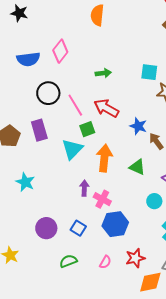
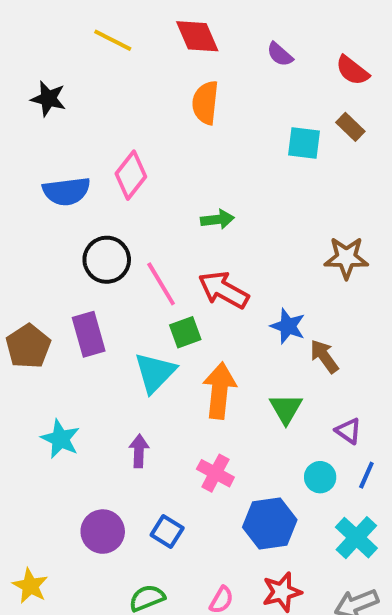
cyan square: (149, 72) -> (304, 143), moved
green triangle: (137, 167) -> (286, 409), turned 36
purple arrow: (84, 188) -> (139, 451), moved
blue hexagon: (115, 224) -> (270, 523), moved

